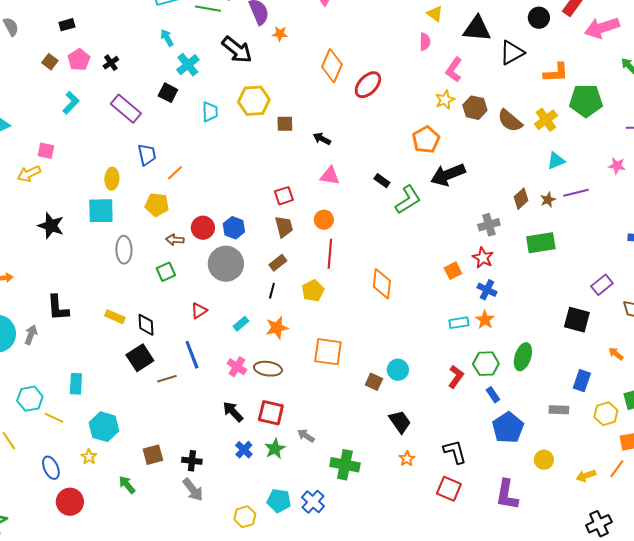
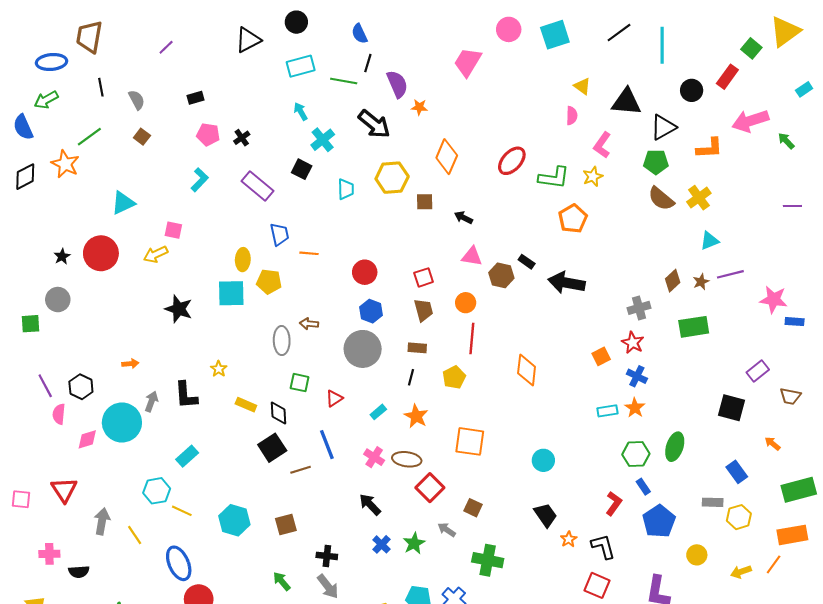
pink arrow: (602, 28) -> (750, 121), moved
pink pentagon: (79, 60) -> (208, 135), turned -30
brown square: (50, 62) -> (142, 137), moved
orange diamond: (332, 66) -> (447, 157), moved
green pentagon: (586, 101) -> (656, 162), moved, size x0.7
brown hexagon: (475, 108) -> (501, 275), moved
pink star: (617, 166) -> (774, 300), moved, size x1.5
orange line: (175, 173) -> (309, 253), turned 48
black arrow: (448, 175) -> (566, 283), moved, turned 32
green L-shape: (408, 200) -> (554, 178), moved, turned 40
yellow pentagon: (157, 205) -> (269, 282), moved
red circle: (203, 228) -> (365, 272), moved
gray ellipse: (124, 250) -> (282, 341), moved
brown rectangle: (278, 263) -> (417, 348), turned 42
green square: (166, 272) -> (300, 383), moved, turned 36
orange star: (277, 328) -> (416, 416), turned -30
gray arrow: (31, 335) -> (151, 401), moved
red L-shape: (456, 377) -> (614, 503), moved
blue rectangle: (582, 381) -> (737, 472), turned -55
brown square: (374, 382) -> (473, 508), moved
cyan rectangle: (76, 384) -> (187, 456), moved, turned 45
red square: (271, 413) -> (430, 488), moved, turned 32
yellow hexagon: (606, 414) -> (739, 517), moved
brown square: (153, 455) -> (286, 524), moved
yellow star: (89, 457) -> (219, 369), moved
orange star: (407, 459) -> (569, 539), moved
blue ellipse: (51, 468) -> (179, 563), size x1.4
green arrow: (127, 485) -> (282, 581), moved

